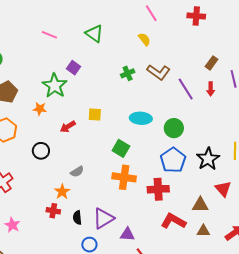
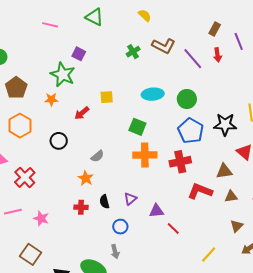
black star: (208, 159) -> (225, 125), turned -30
red cross: (53, 211) -> (81, 207), moved
purple triangle: (103, 218) -> (130, 199), size x0.6

